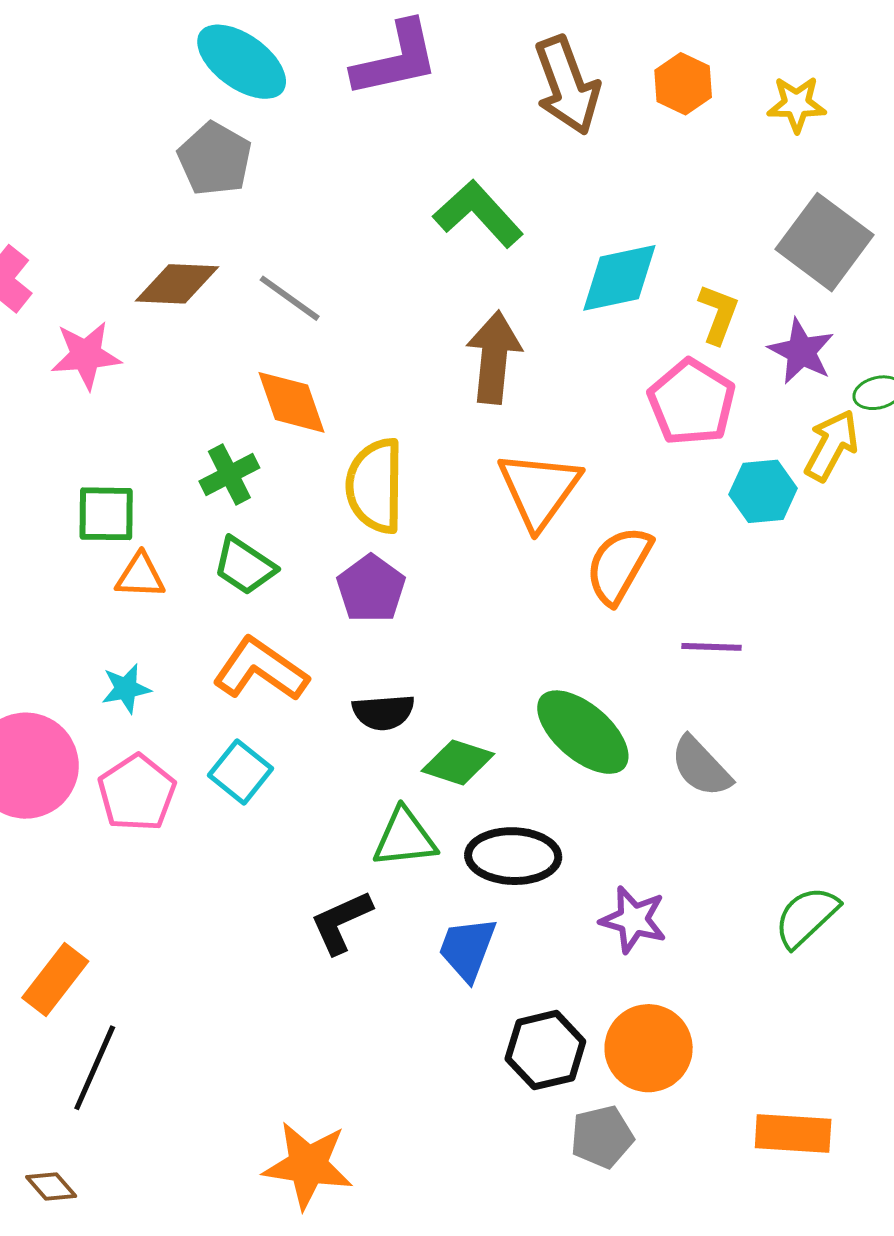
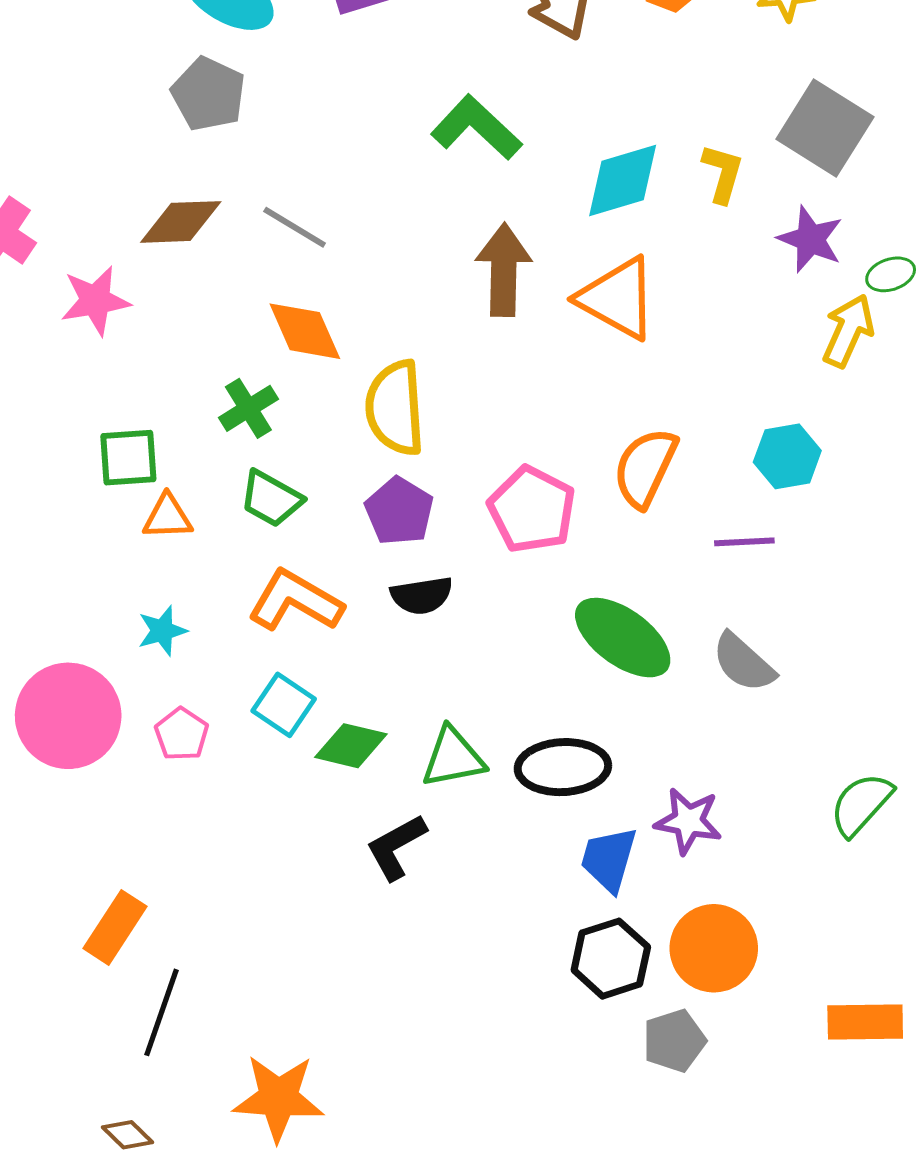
yellow L-shape: (718, 314) -> (723, 173), moved
pink pentagon: (692, 402) -> (532, 510), moved
orange triangle: (539, 490) -> (618, 298), moved, turned -32
cyan hexagon: (763, 491) -> (787, 456), moved
black semicircle: (383, 712) -> (422, 595), moved
green diamond: (458, 762) -> (351, 746), moved
pink pentagon: (137, 793) -> (182, 734), size x0.7
blue trapezoid: (467, 949) -> (609, 859), moved
orange star: (308, 1165) -> (278, 1098), moved

